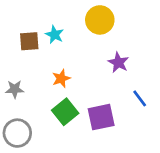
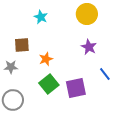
yellow circle: (100, 20) -> (87, 14), moved
cyan star: (55, 35) -> (41, 17), moved
brown square: (29, 41) -> (22, 45), moved

